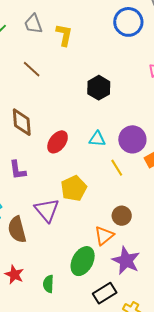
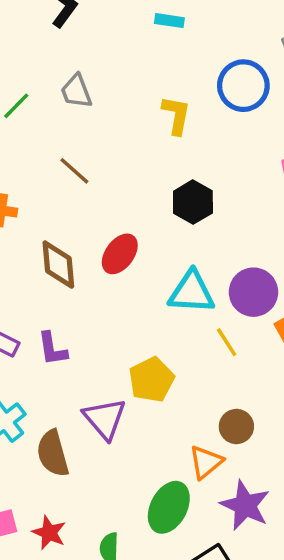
yellow L-shape: (64, 35) -> (176, 115), moved
cyan triangle: (97, 139) -> (192, 292), size x1.6
red ellipse: (58, 142) -> (120, 254), moved

